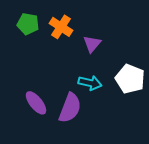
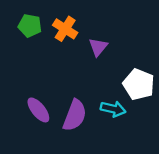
cyan arrow: (90, 83) -> (113, 109), moved

